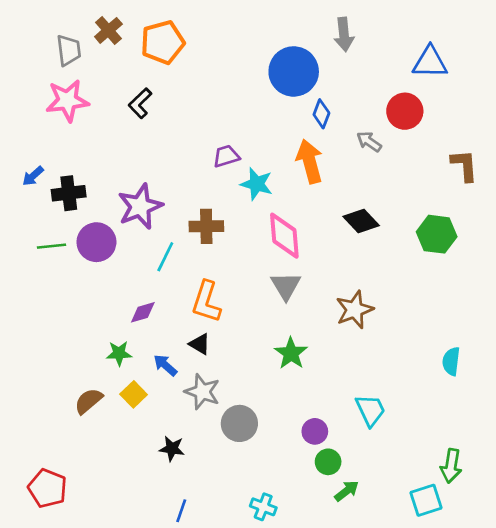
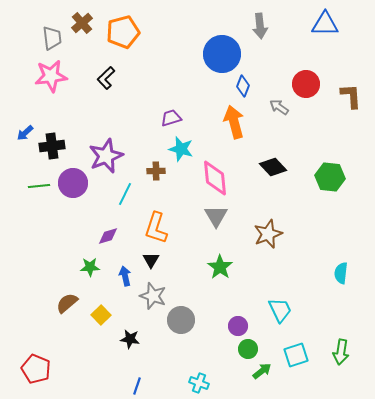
blue triangle: (430, 62) -> (325, 24), moved
brown L-shape: (464, 165) -> (351, 96), moved
cyan star: (257, 184) -> (181, 149), moved
brown cross: (206, 226) -> (156, 171), size x0.7
black triangle: (200, 344) -> (151, 260), turned 30
blue arrow: (165, 365) -> (125, 276), turned 36
yellow square: (134, 394) -> (101, 315), moved
cyan square: (426, 500) -> (296, 355), moved

